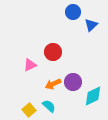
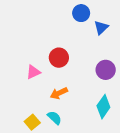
purple circle: (73, 82) -> (106, 70), moved
cyan diamond: (93, 96) -> (103, 107), turned -30

